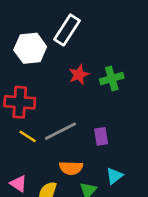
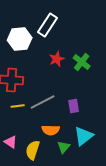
green cross: (112, 79) -> (82, 62), turned -36
yellow line: (28, 136) -> (18, 106), turned -40
cyan triangle: (114, 176) -> (84, 136), size x1.5

